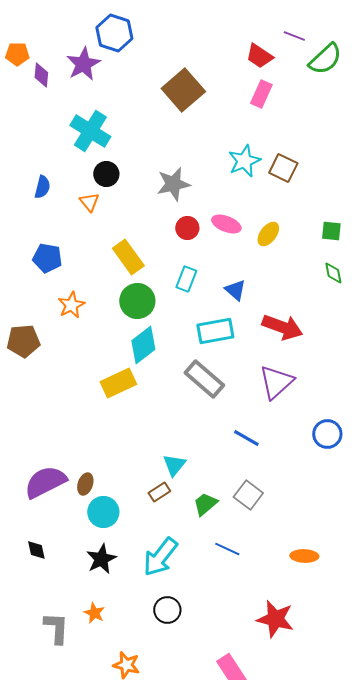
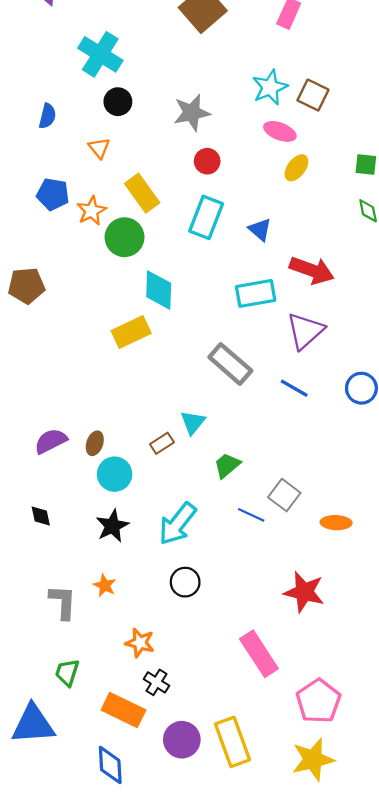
orange triangle: (89, 202) -> (99, 148), moved
pink ellipse: (226, 224) -> (280, 131), moved
cyan rectangle: (186, 279) -> (206, 217), size x1.5
green circle: (137, 301) -> (125, 237), moved
orange star: (71, 305) -> (91, 211), moved
cyan rectangle: (215, 331) -> (256, 293), moved
cyan diamond: (143, 345) -> (159, 290), turned -51
gray rectangle: (204, 379) -> (230, 364), moved
blue line: (246, 438) -> (294, 388), moved
purple semicircle: (45, 482) -> (51, 441), size x0.7
brown rectangle: (159, 492) -> (162, 443), moved
gray square: (248, 495) -> (284, 495), moved

